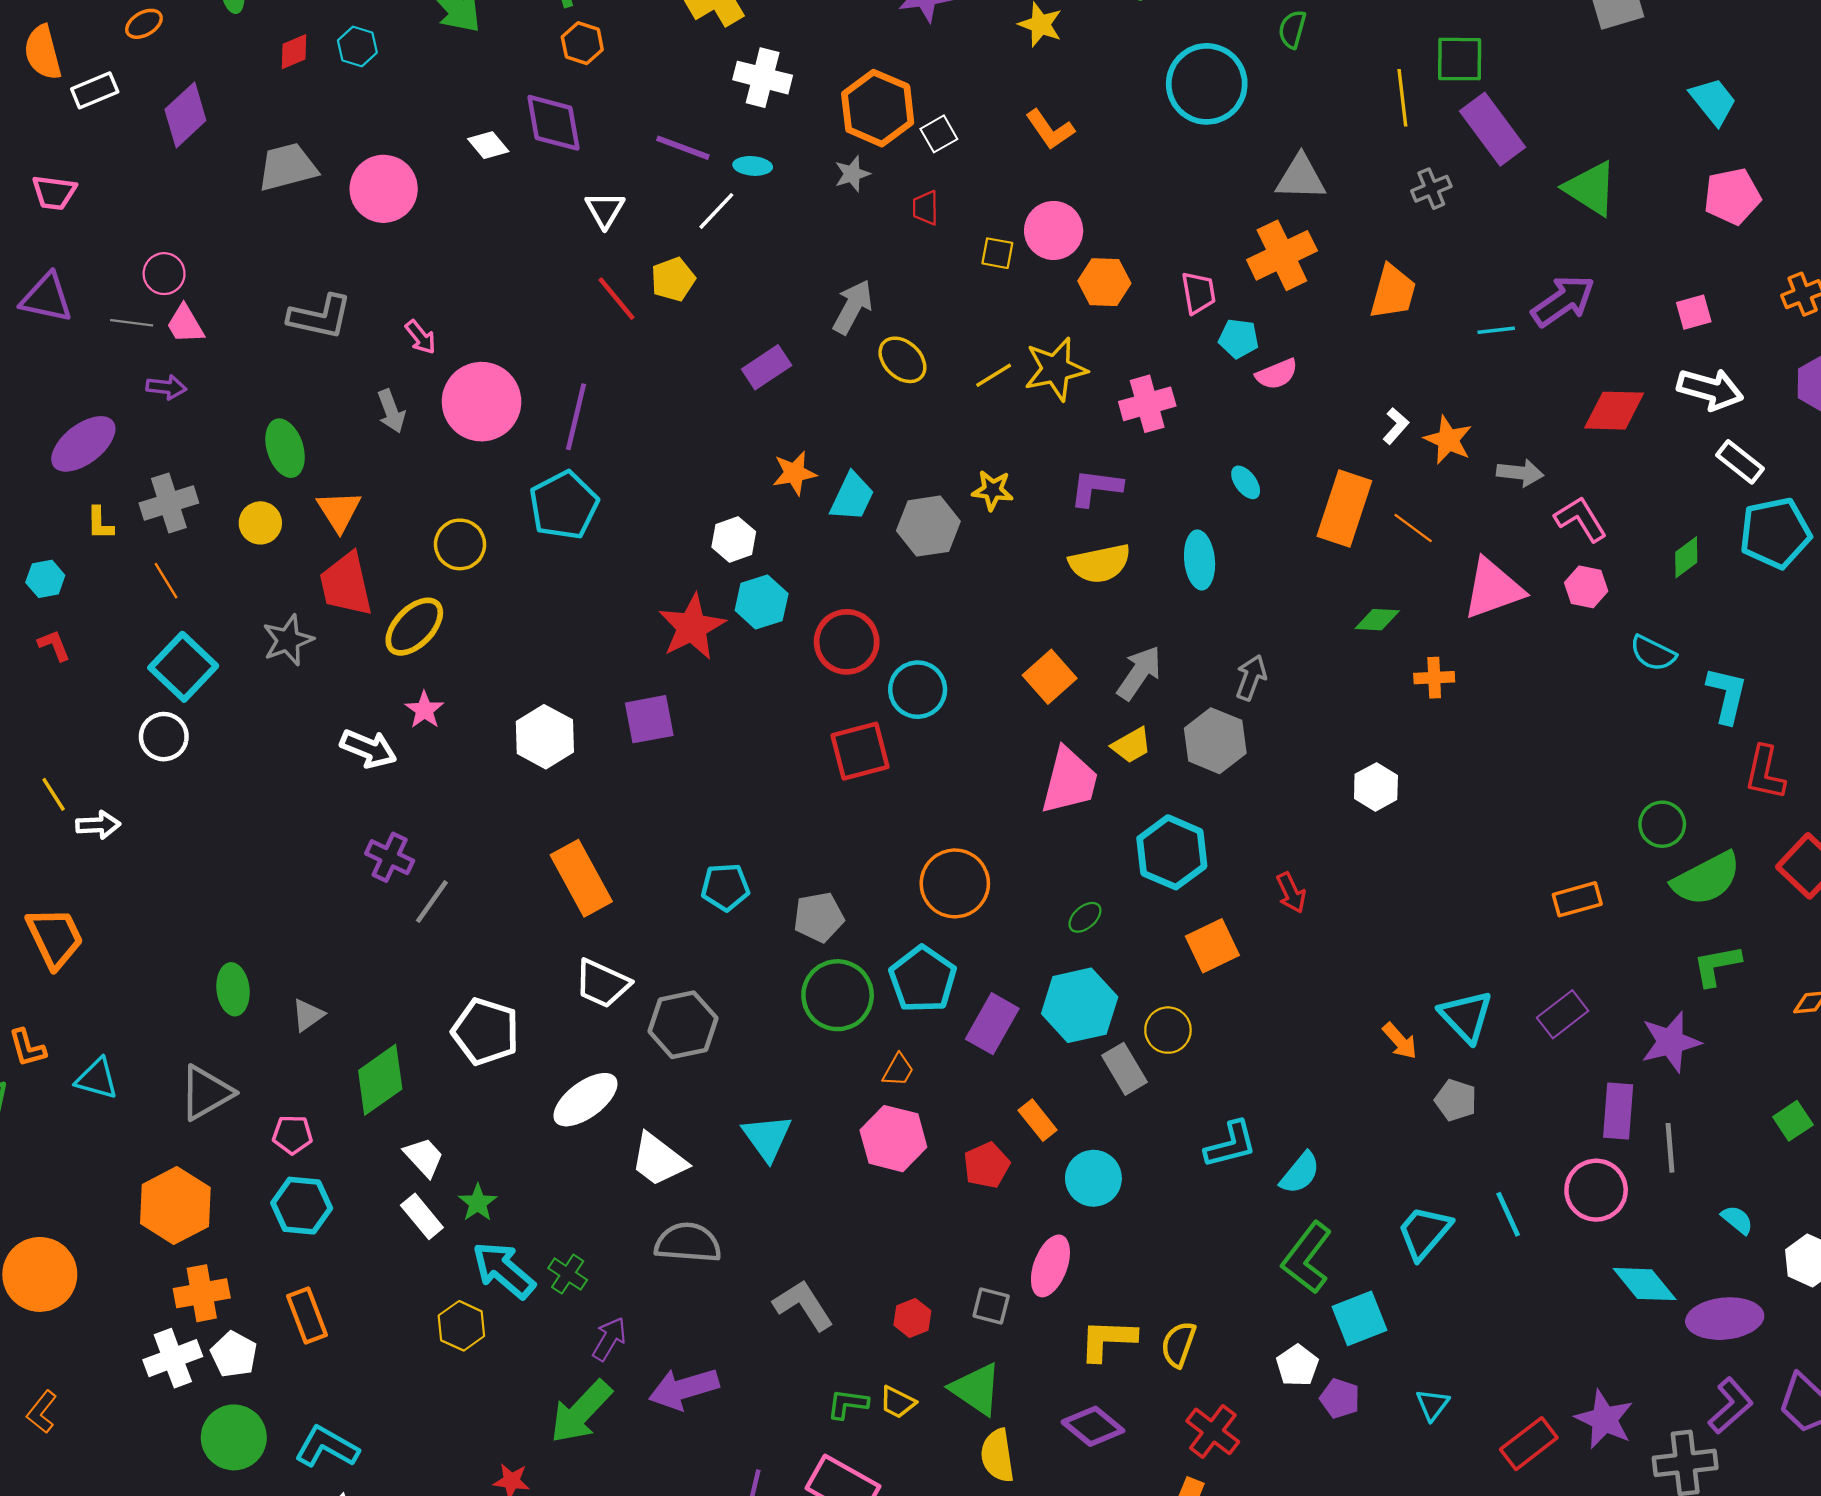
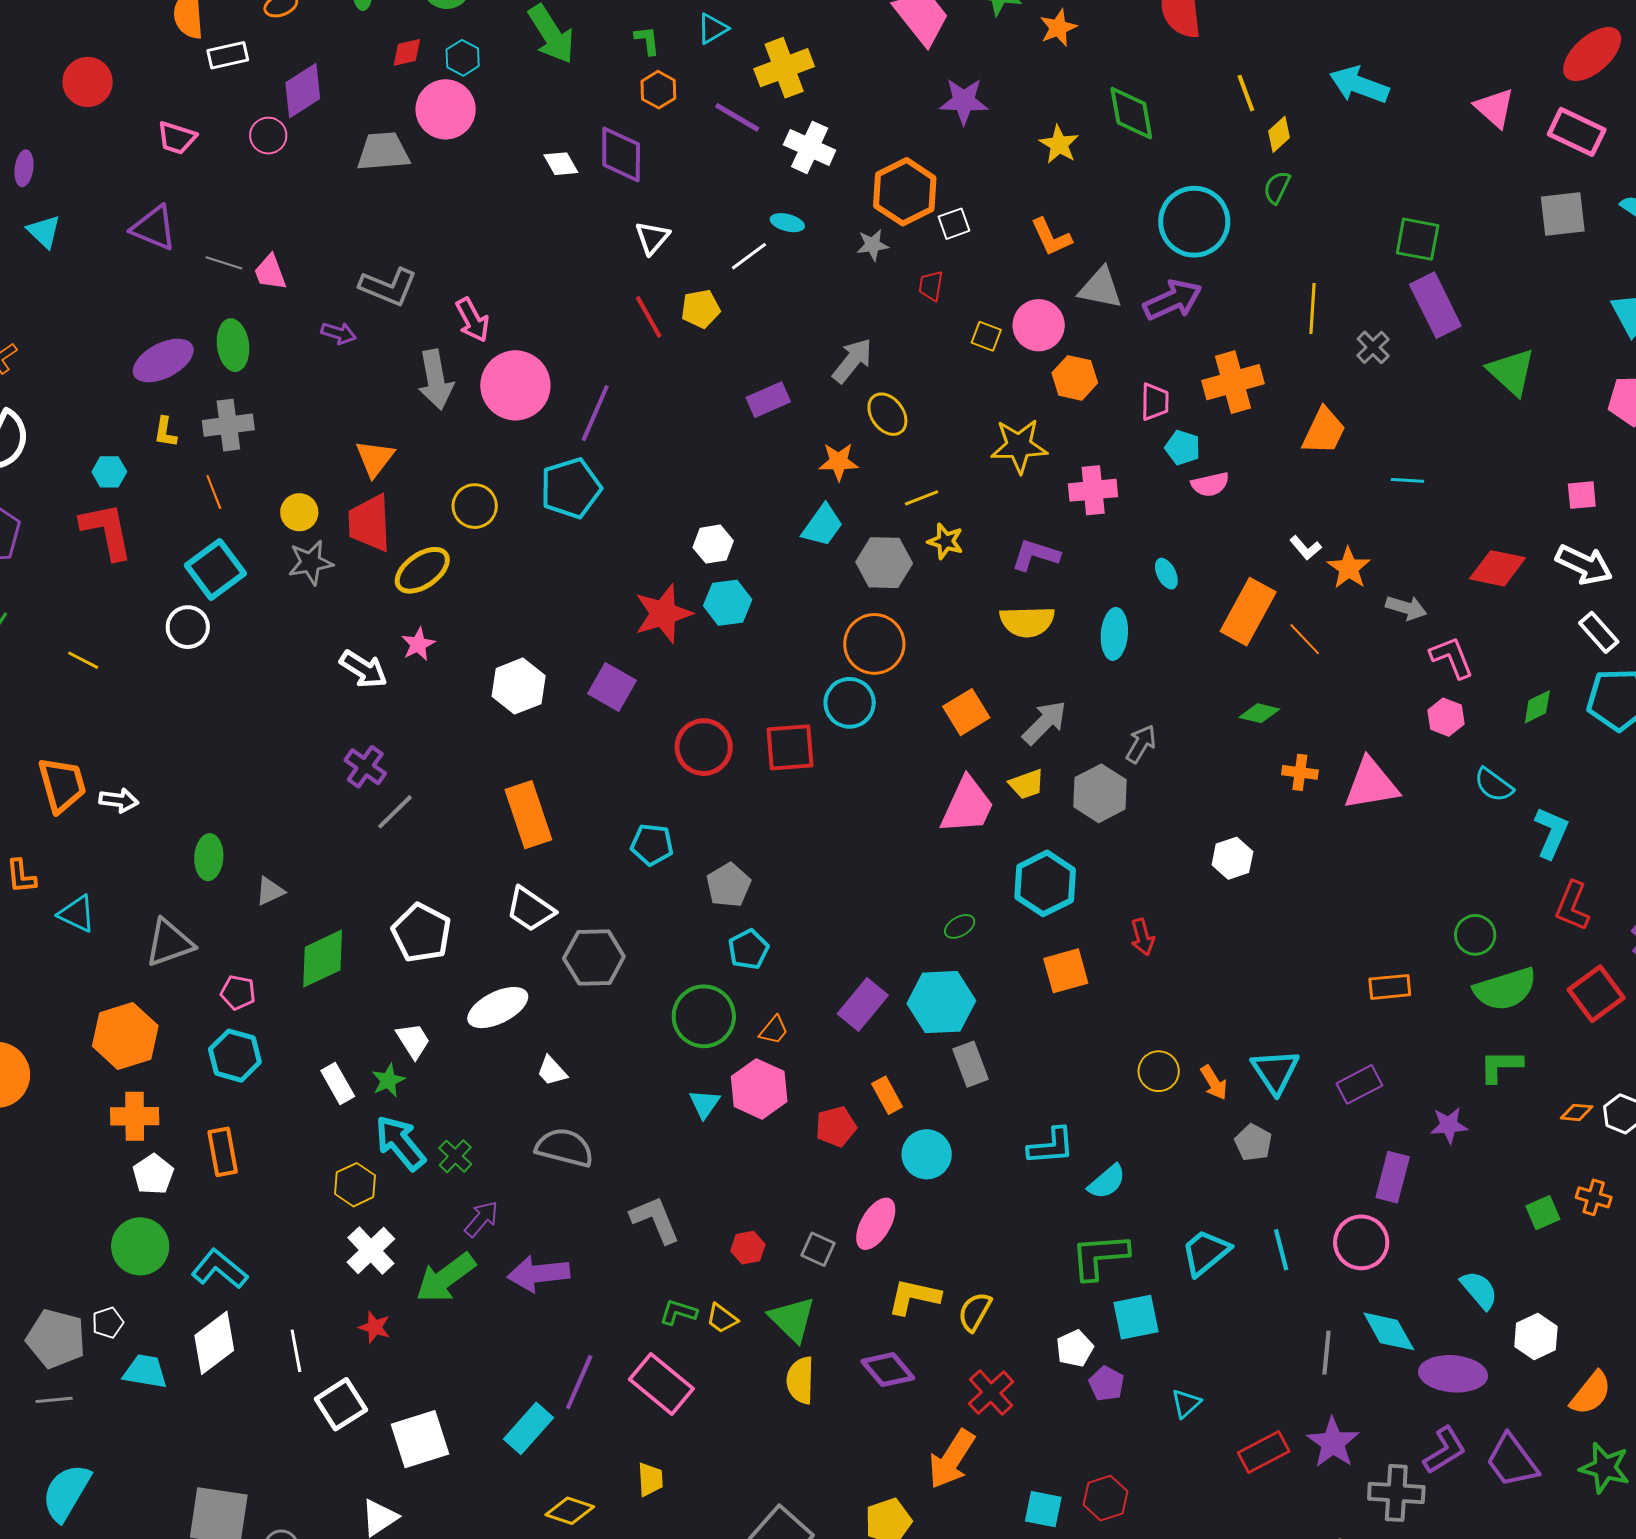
yellow line: (1402, 98) -> (1312, 308), moved
purple line: (683, 148) -> (737, 117), moved
gray triangle: (1301, 178) -> (1100, 288), moved
pink circle: (384, 189) -> (446, 109), moved
gray cross: (1431, 189) -> (1373, 347), turned -32
pink circle: (164, 274) -> (268, 136), moved
purple arrow: (1563, 301) -> (1173, 300), moved
pink arrow: (421, 337) -> (473, 320), size x1.4
yellow line: (994, 375) -> (922, 498), moved
purple arrow: (166, 387) -> (339, 333), moved
gray arrow: (391, 411) -> (436, 380), size x1.5
white L-shape: (1396, 426) -> (1305, 548), turned 88
green ellipse: (285, 448) -> (233, 345), moved
orange star: (794, 473) -> (839, 462), moved
yellow circle: (260, 523) -> (299, 512), moved
pink triangle: (1493, 589) -> (1371, 784), moved
red circle: (847, 642) -> (704, 747), moved
red L-shape: (54, 645) -> (107, 531), size x2.0
purple square: (649, 719) -> (612, 687), turned 30
yellow line: (54, 794) -> (83, 660), turned -40
white arrow: (98, 825) -> (119, 800), moved
orange circle: (955, 883) -> (874, 644), moved
gray pentagon: (819, 917) -> (729, 885), turned -30
cyan pentagon: (923, 979) -> (748, 949), moved, size x0.7
green circle: (838, 995) -> (704, 1016), moved
yellow circle: (1168, 1030) -> (1159, 1071), moved
purple star: (1671, 1042) -> (1449, 1125), size x0.7
cyan triangle: (767, 1137) -> (704, 1104), moved, size x0.7
gray line: (1670, 1148) -> (1326, 1353), moved
white trapezoid: (424, 1157) -> (413, 1041), moved
white trapezoid: (659, 1160) -> (552, 1071), size x0.6
cyan semicircle: (1737, 1220) -> (1479, 1290), size x1.4
green L-shape: (1307, 1258) -> (1100, 1256), turned 38
white cross: (173, 1358) -> (371, 1250), moved, turned -33

